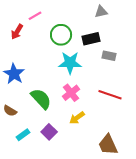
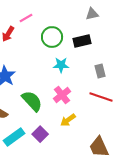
gray rectangle: (109, 56) -> (100, 71), moved, turned 64
cyan star: (70, 63) -> (61, 65), size x0.7
cyan rectangle: (23, 135) -> (14, 137), size x1.5

